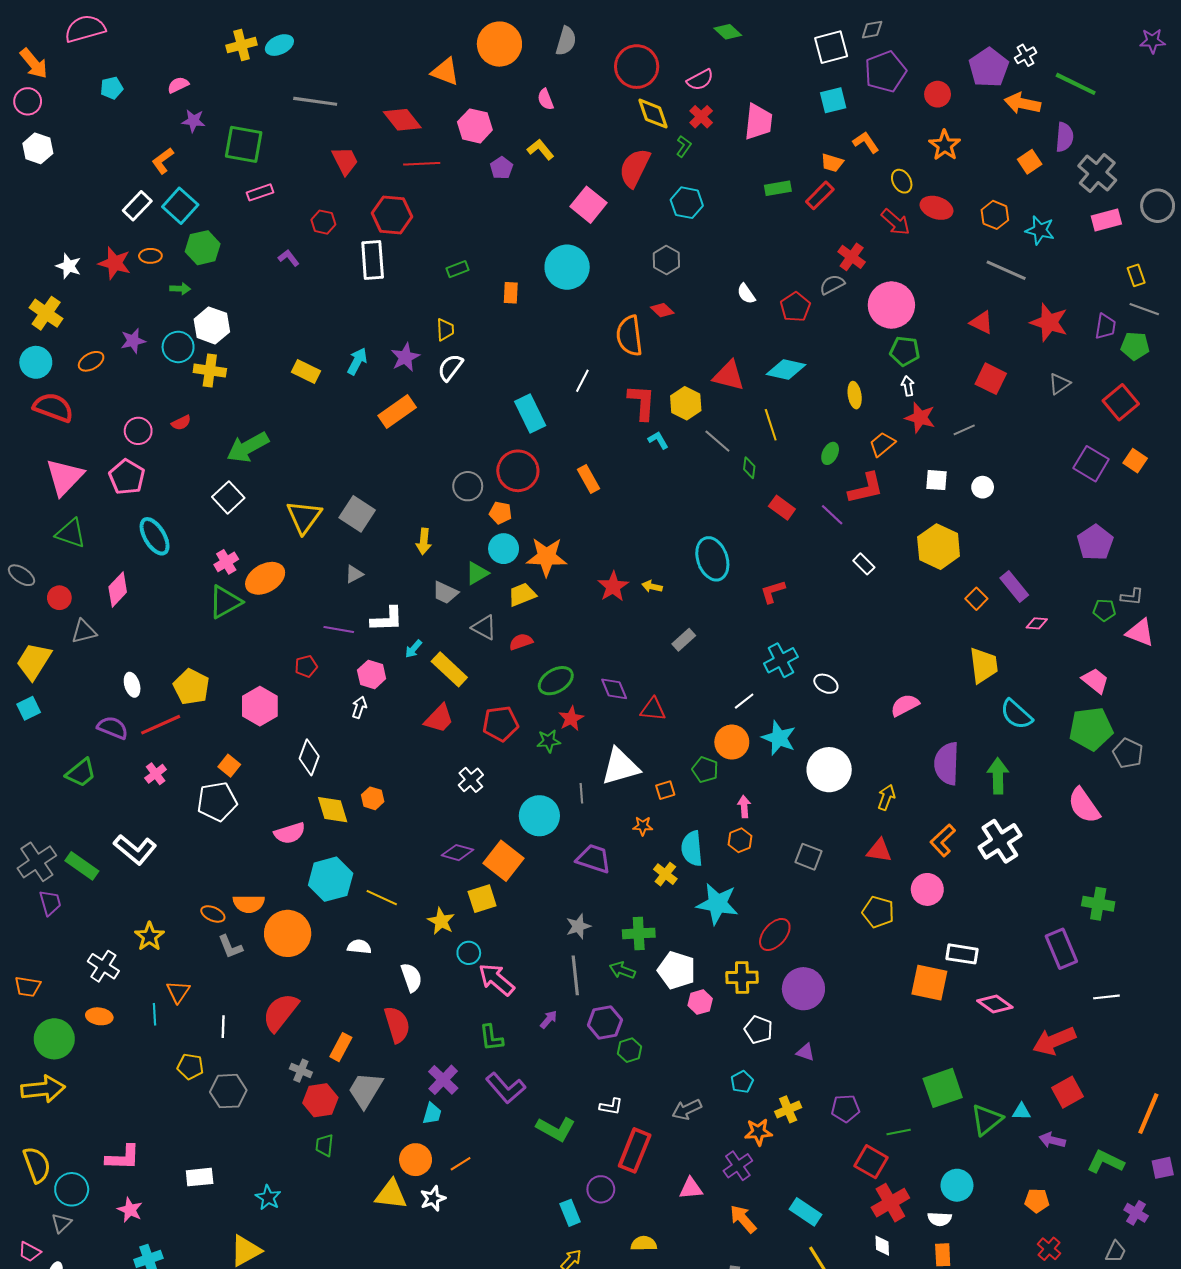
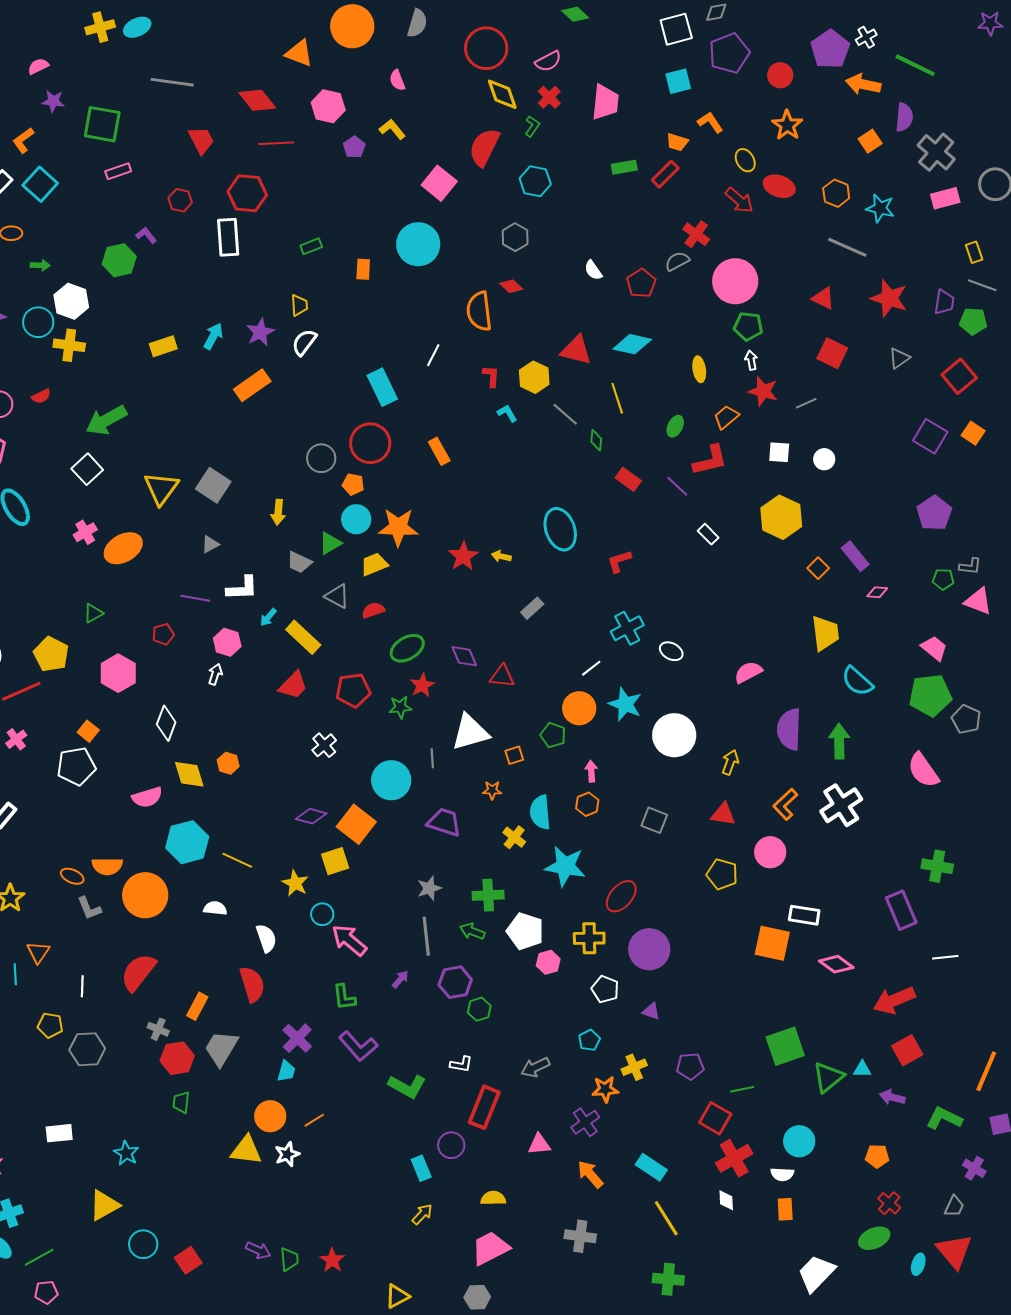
green hexagon: (203, 248) -> (119, 260), moved
yellow rectangle: (306, 372) -> (163, 346), turned -44
red L-shape: (642, 402) -> (491, 376), size x0.6
green triangle: (225, 602) -> (93, 613), moved, size x0.6

